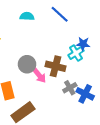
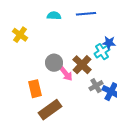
blue line: (60, 14) -> (86, 14), turned -48
brown cross: (56, 66) -> (82, 65), turned 30

